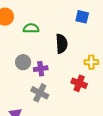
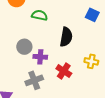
red cross: (79, 83) -> (64, 71), moved
gray cross: (40, 93) -> (34, 80), turned 30

